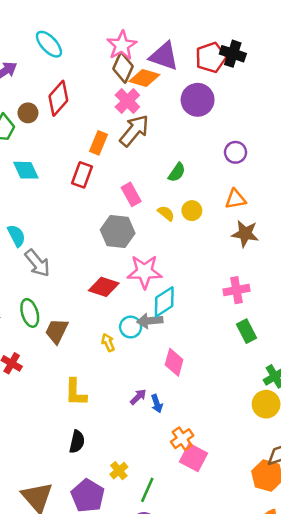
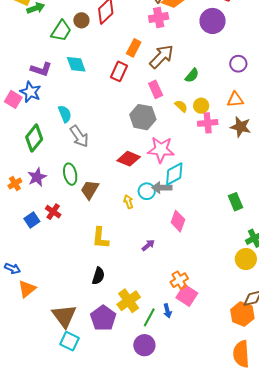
pink cross: (127, 101) -> (159, 17), turned 30
brown arrow: (134, 131) -> (161, 57), moved
pink cross: (236, 290) -> (208, 123), moved
blue arrow: (157, 404) -> (167, 311), moved
yellow cross: (119, 471) -> (129, 301), size x1.6

